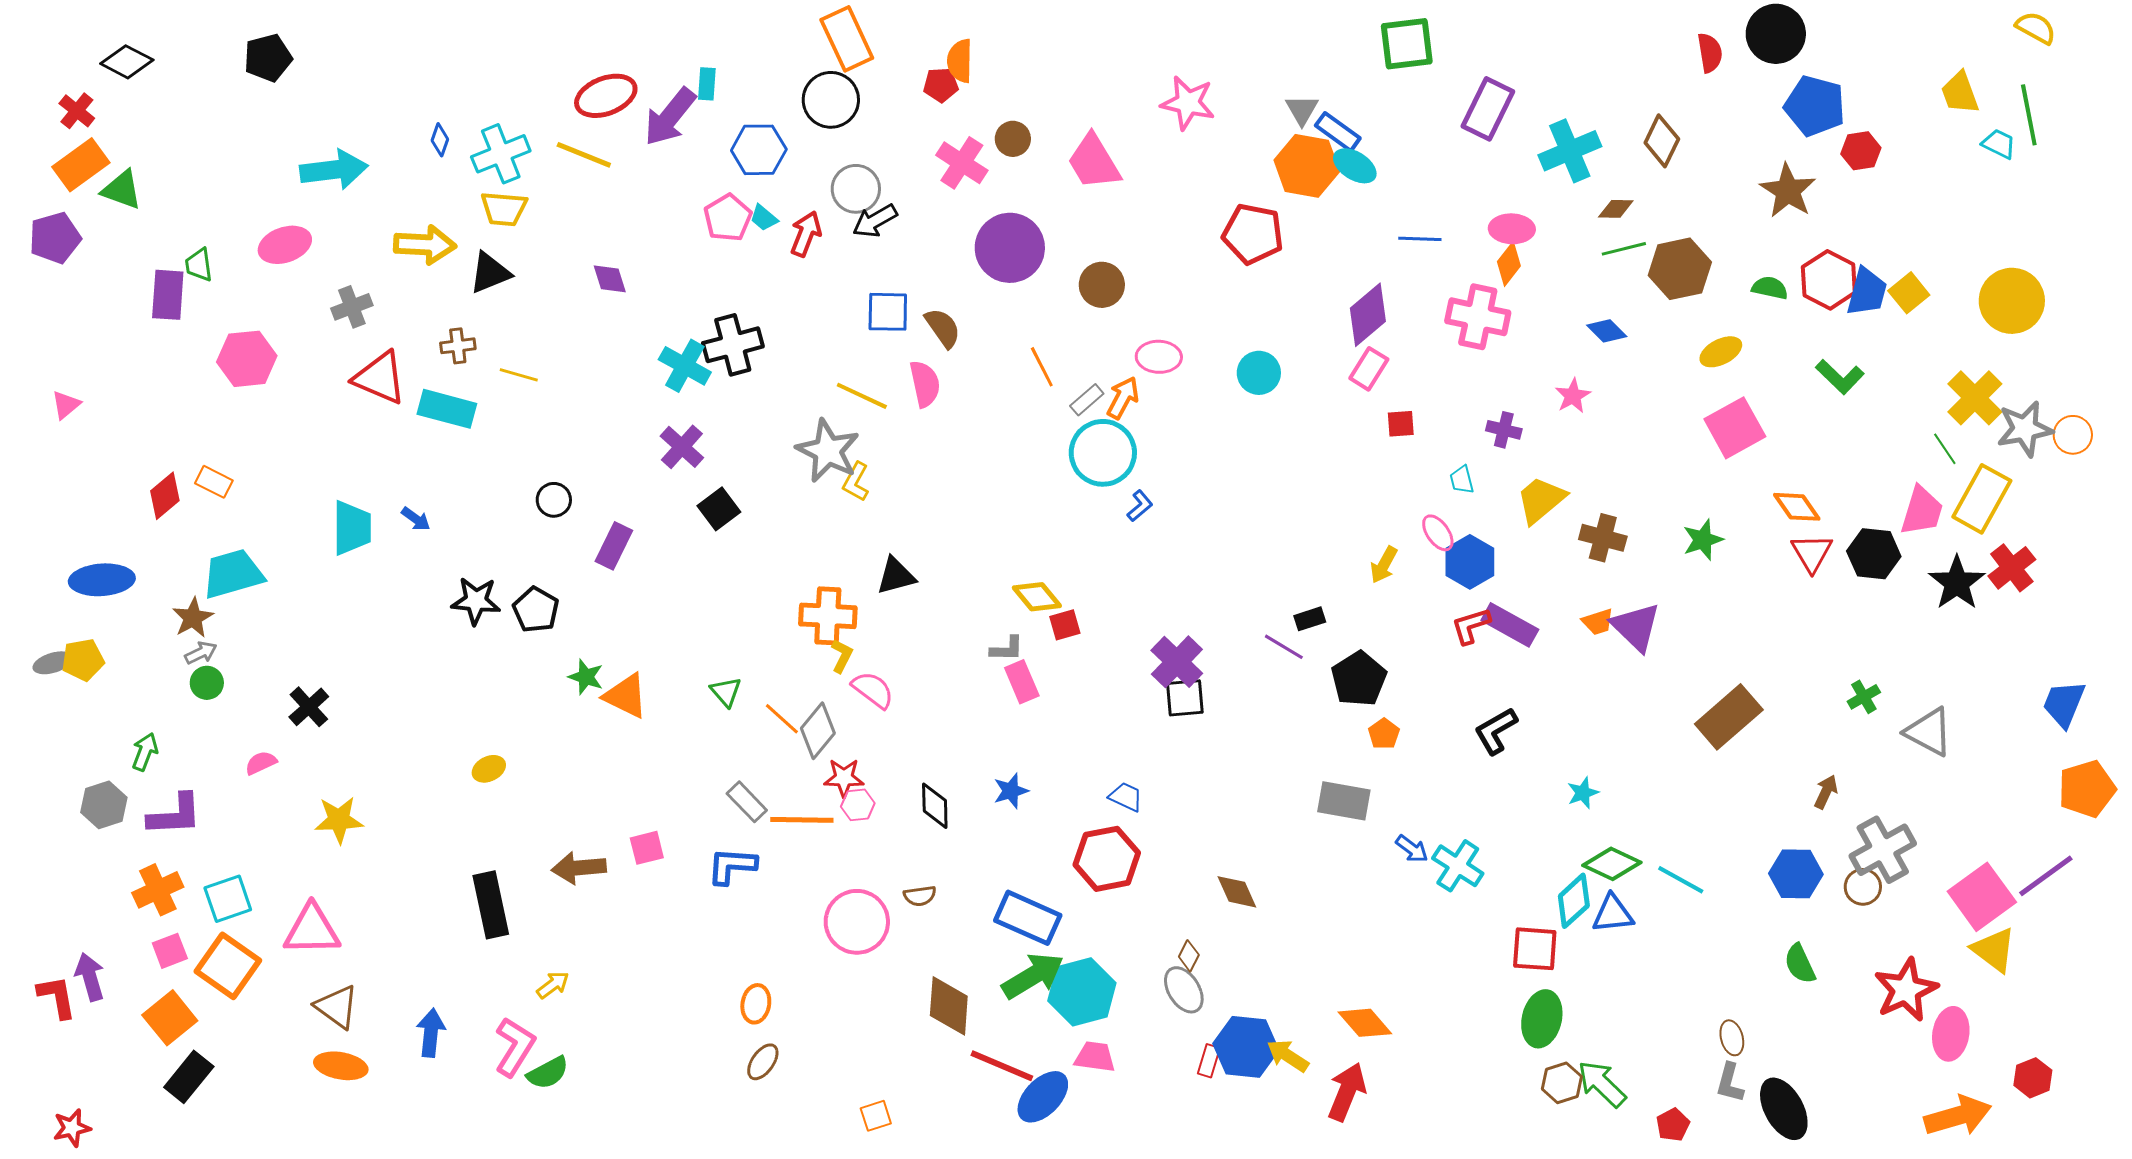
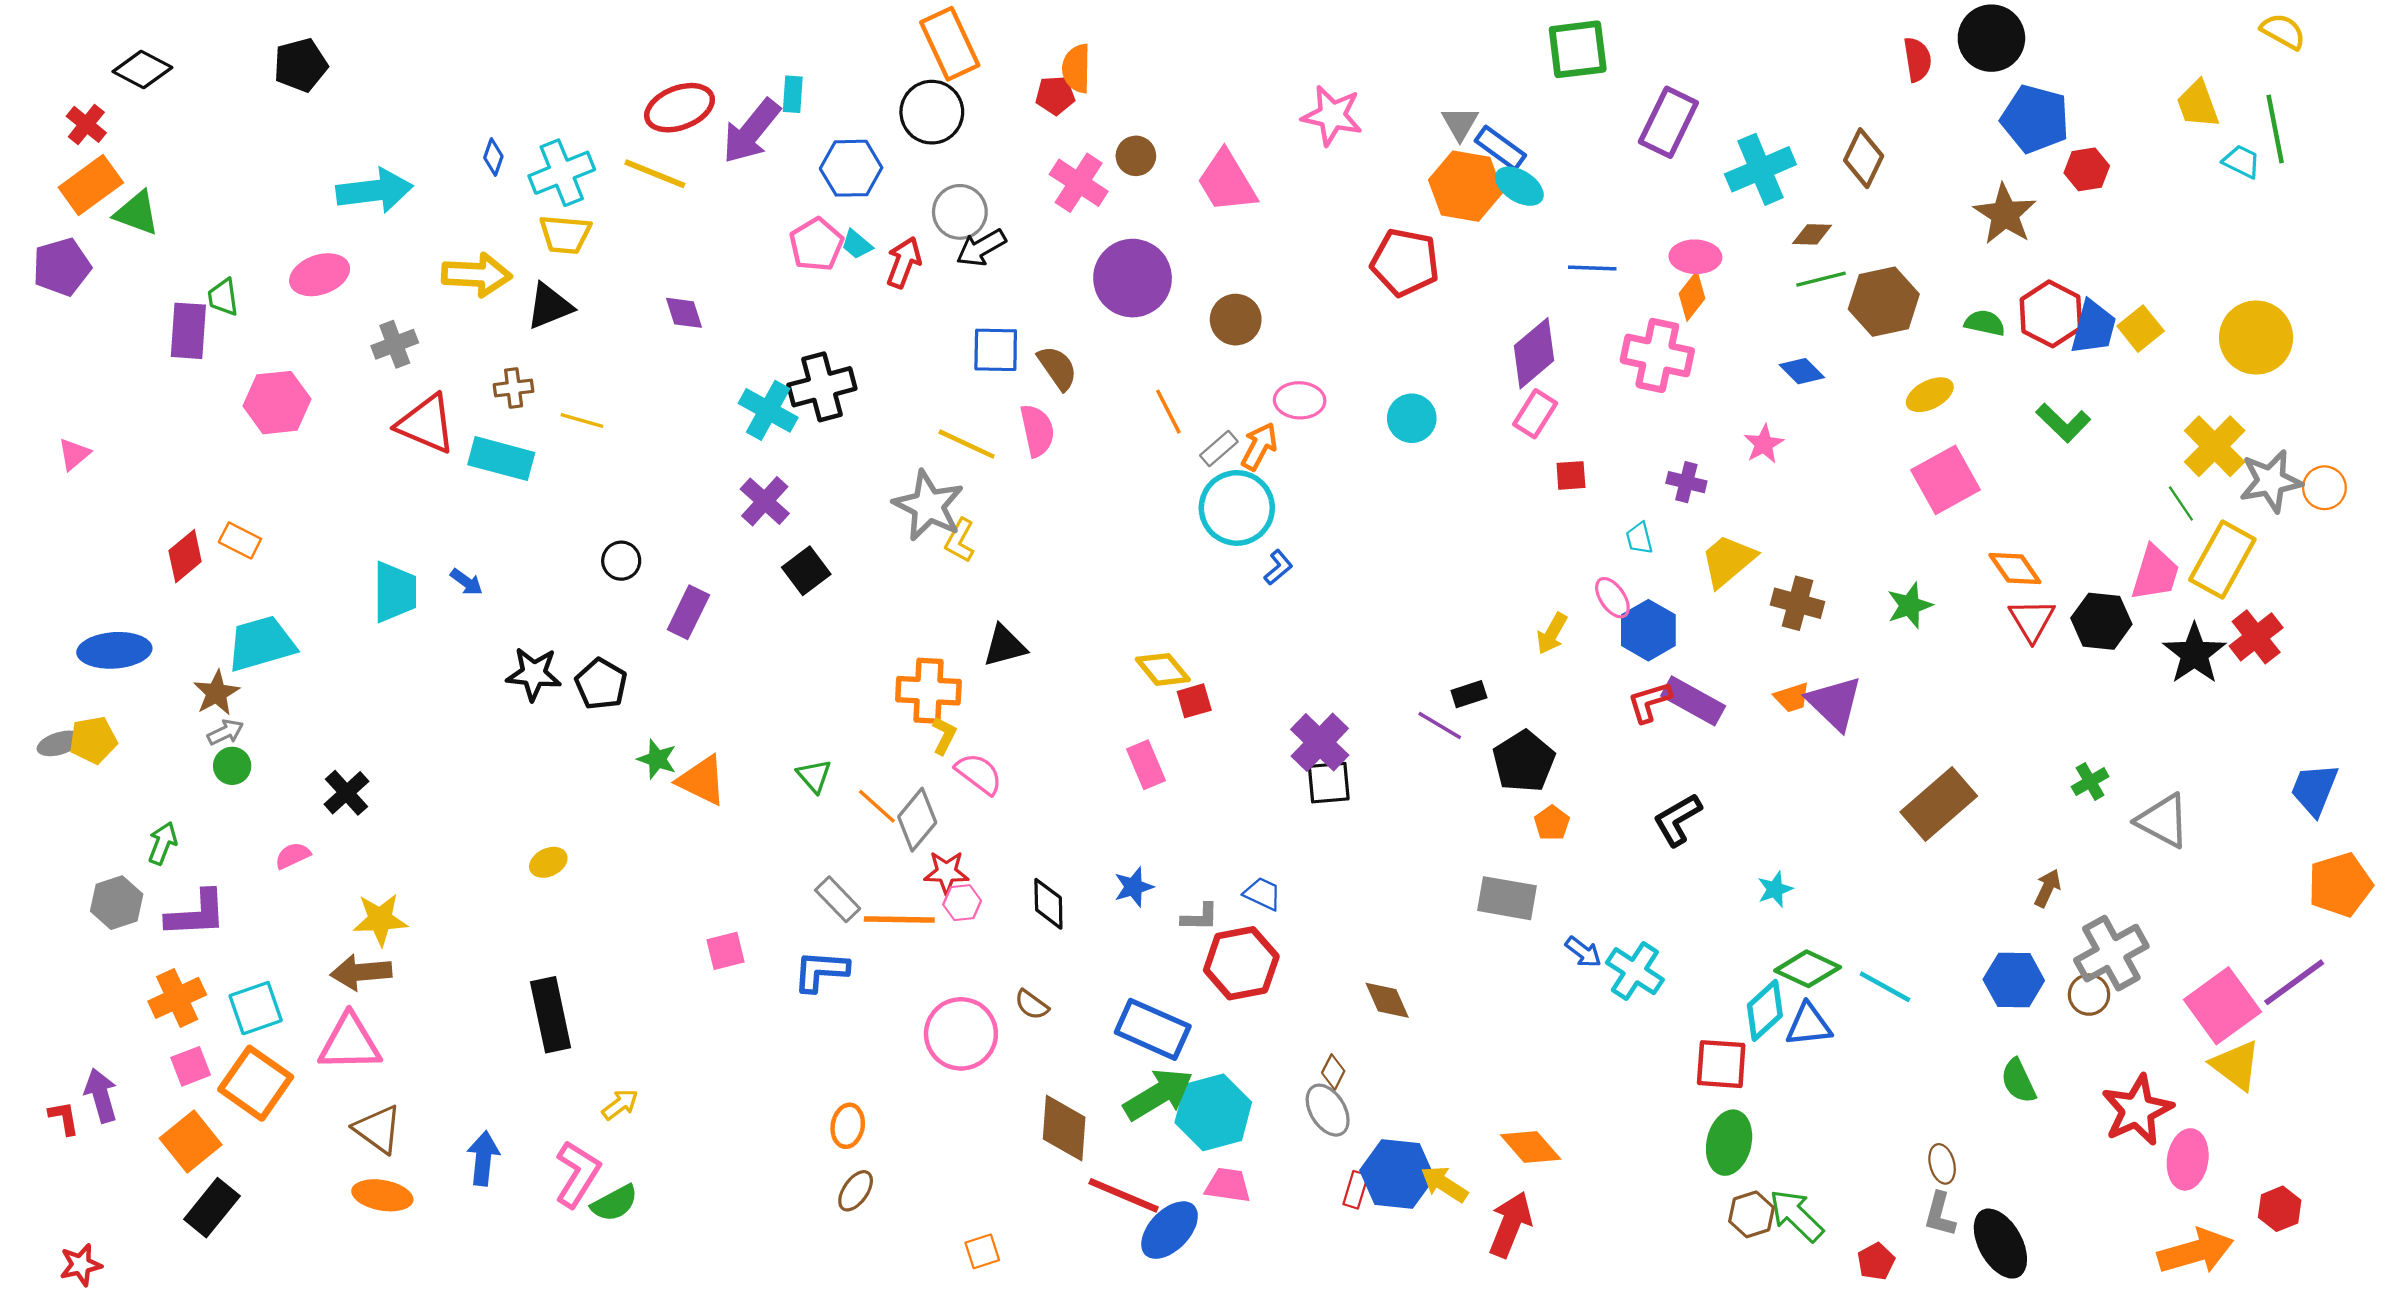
gray L-shape: (1007, 649) -> (1200, 917), moved
brown arrow: (579, 868) -> (361, 972), moved
brown semicircle: (920, 896) -> (1032, 1005), turned 44
red L-shape: (57, 997) -> (64, 1118), size x0.7

